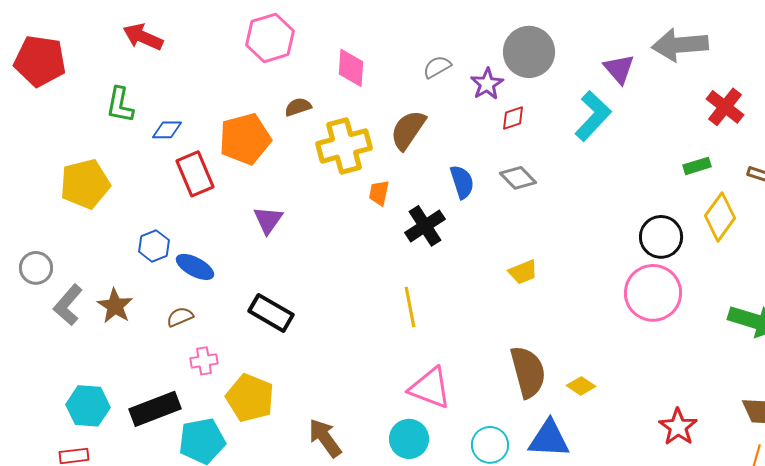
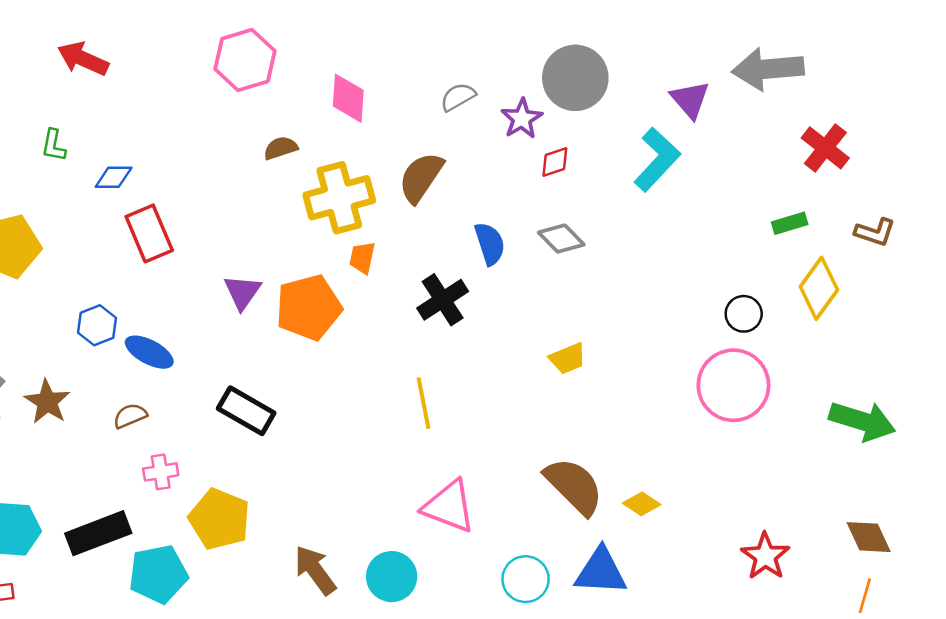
green L-shape: (120, 105) -> (54, 145), size x0.7
orange pentagon: (245, 139) -> (309, 307), moved
orange trapezoid: (379, 193) -> (362, 258), moved
black circle: (661, 237) -> (744, 314), size x0.7
brown semicircle: (528, 372) -> (574, 486), turned -30
cyan circle: (409, 439) -> (392, 577), moved

